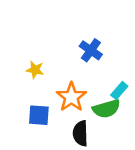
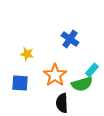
blue square: (39, 115) -> (20, 83), moved

